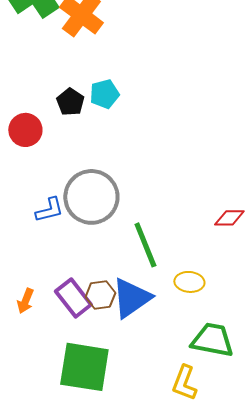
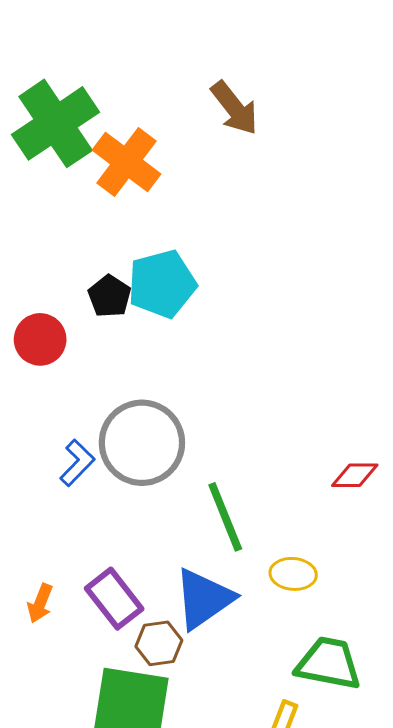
cyan pentagon: (104, 94) -> (162, 284), size x1.5
blue L-shape: (49, 210) -> (77, 463), turned -32
brown hexagon: (100, 295) -> (159, 643), moved

